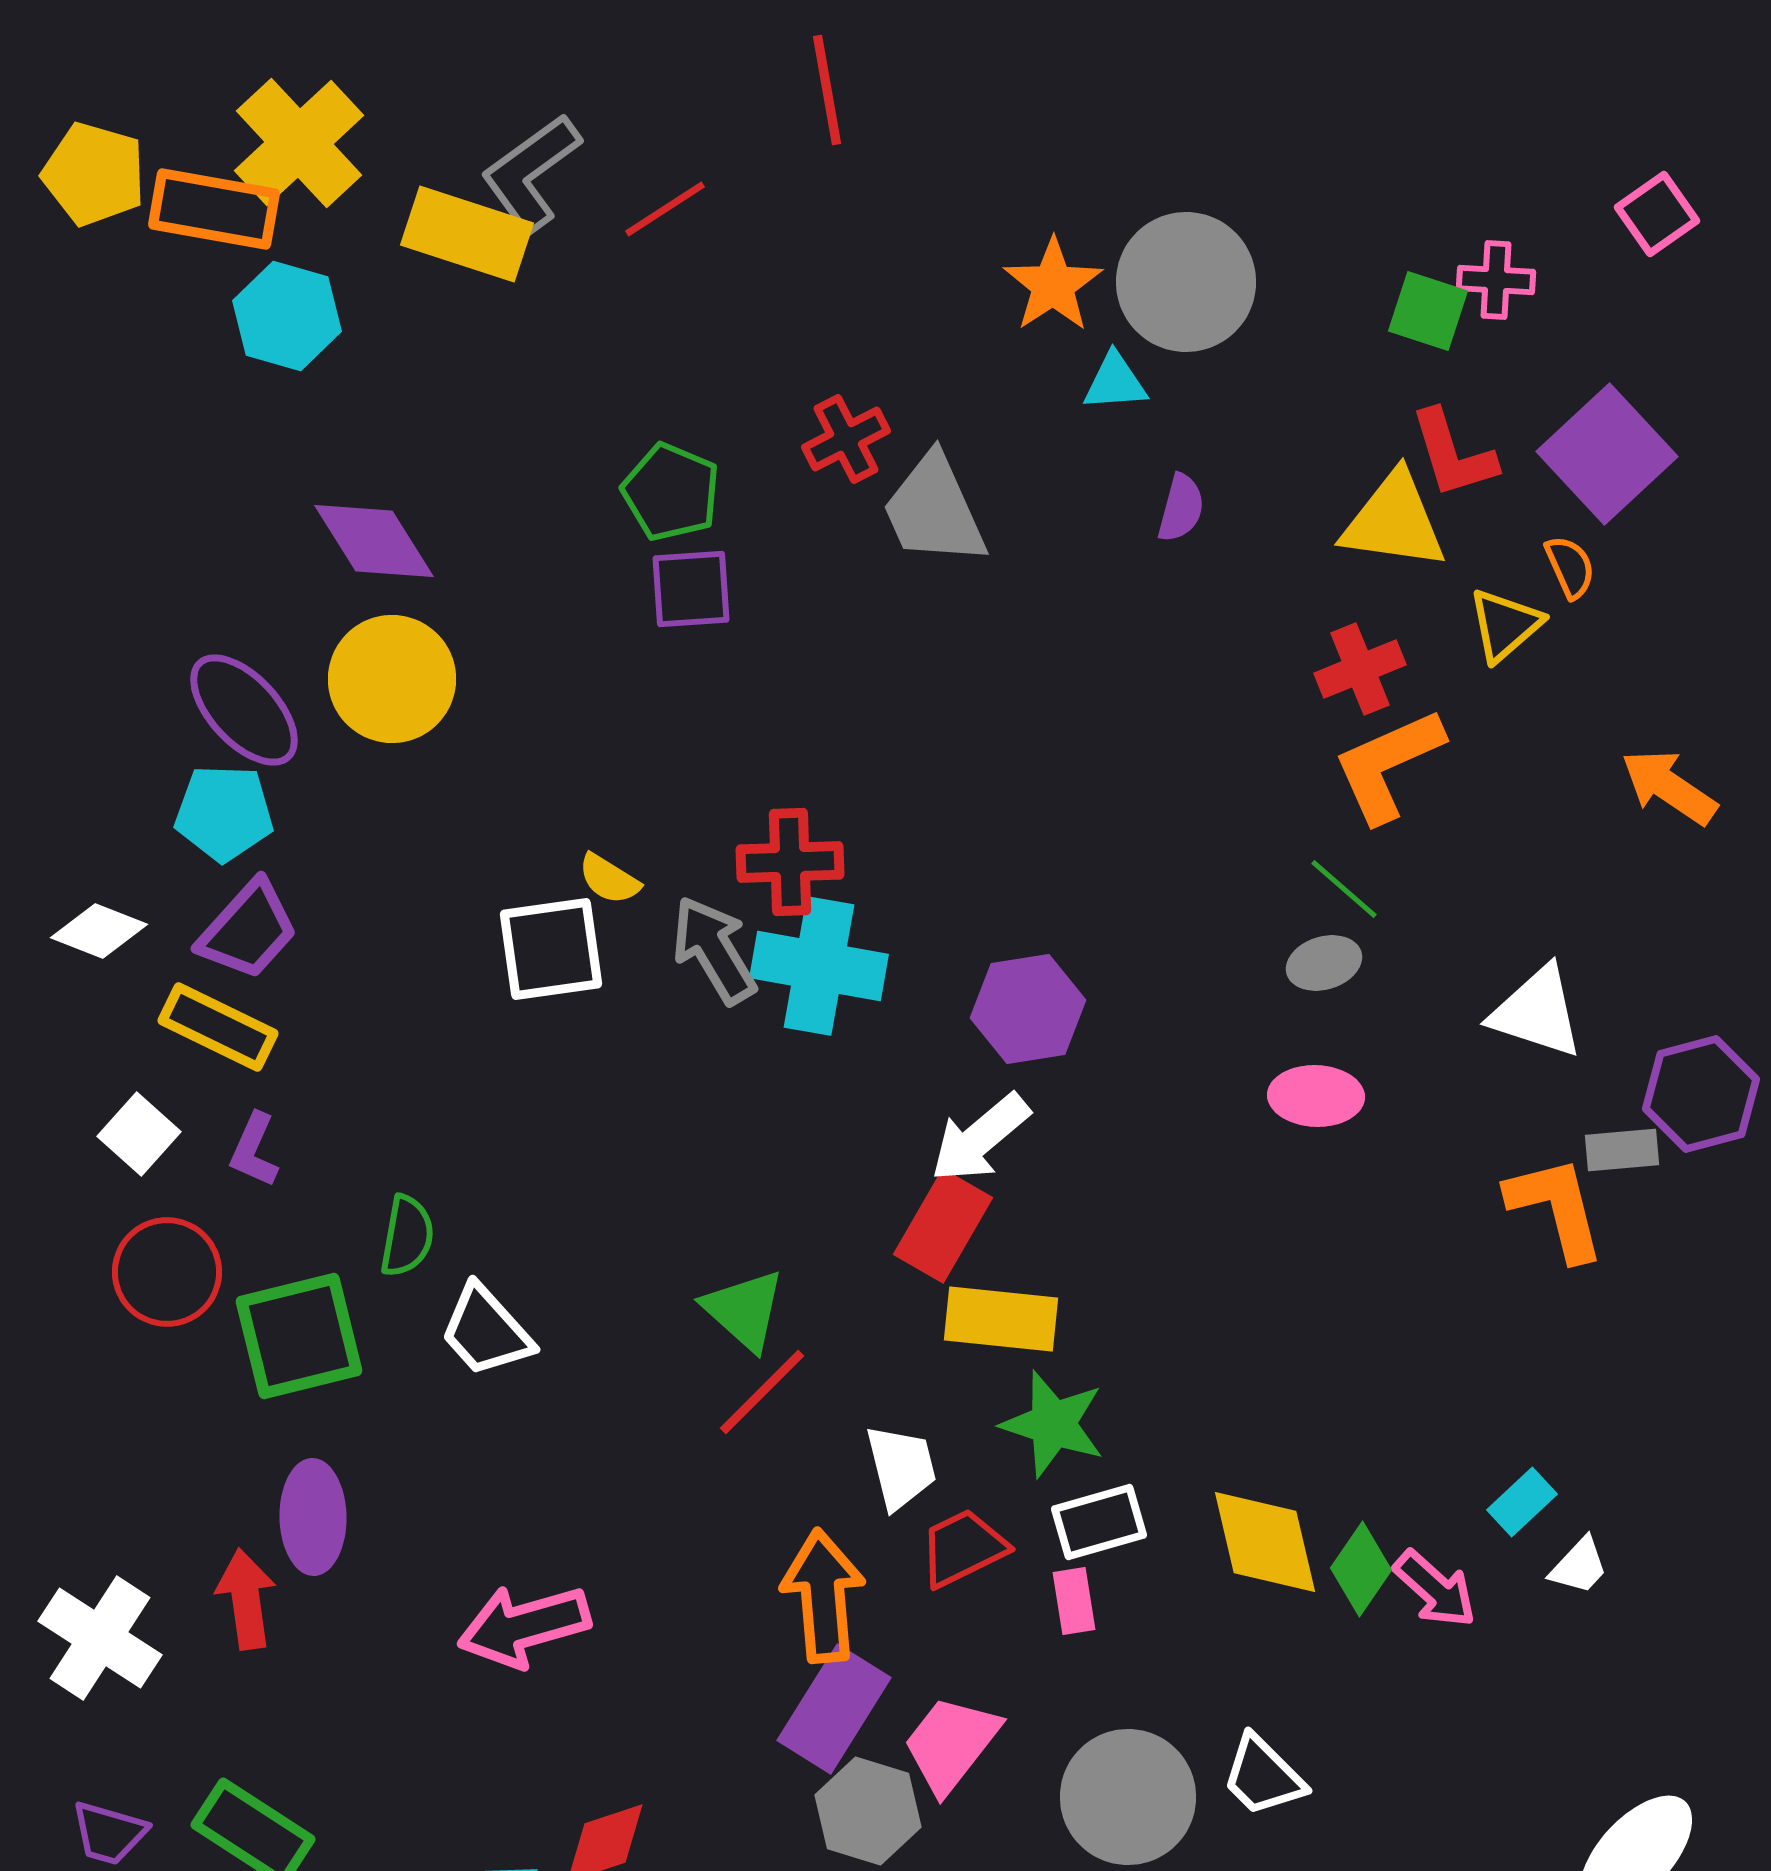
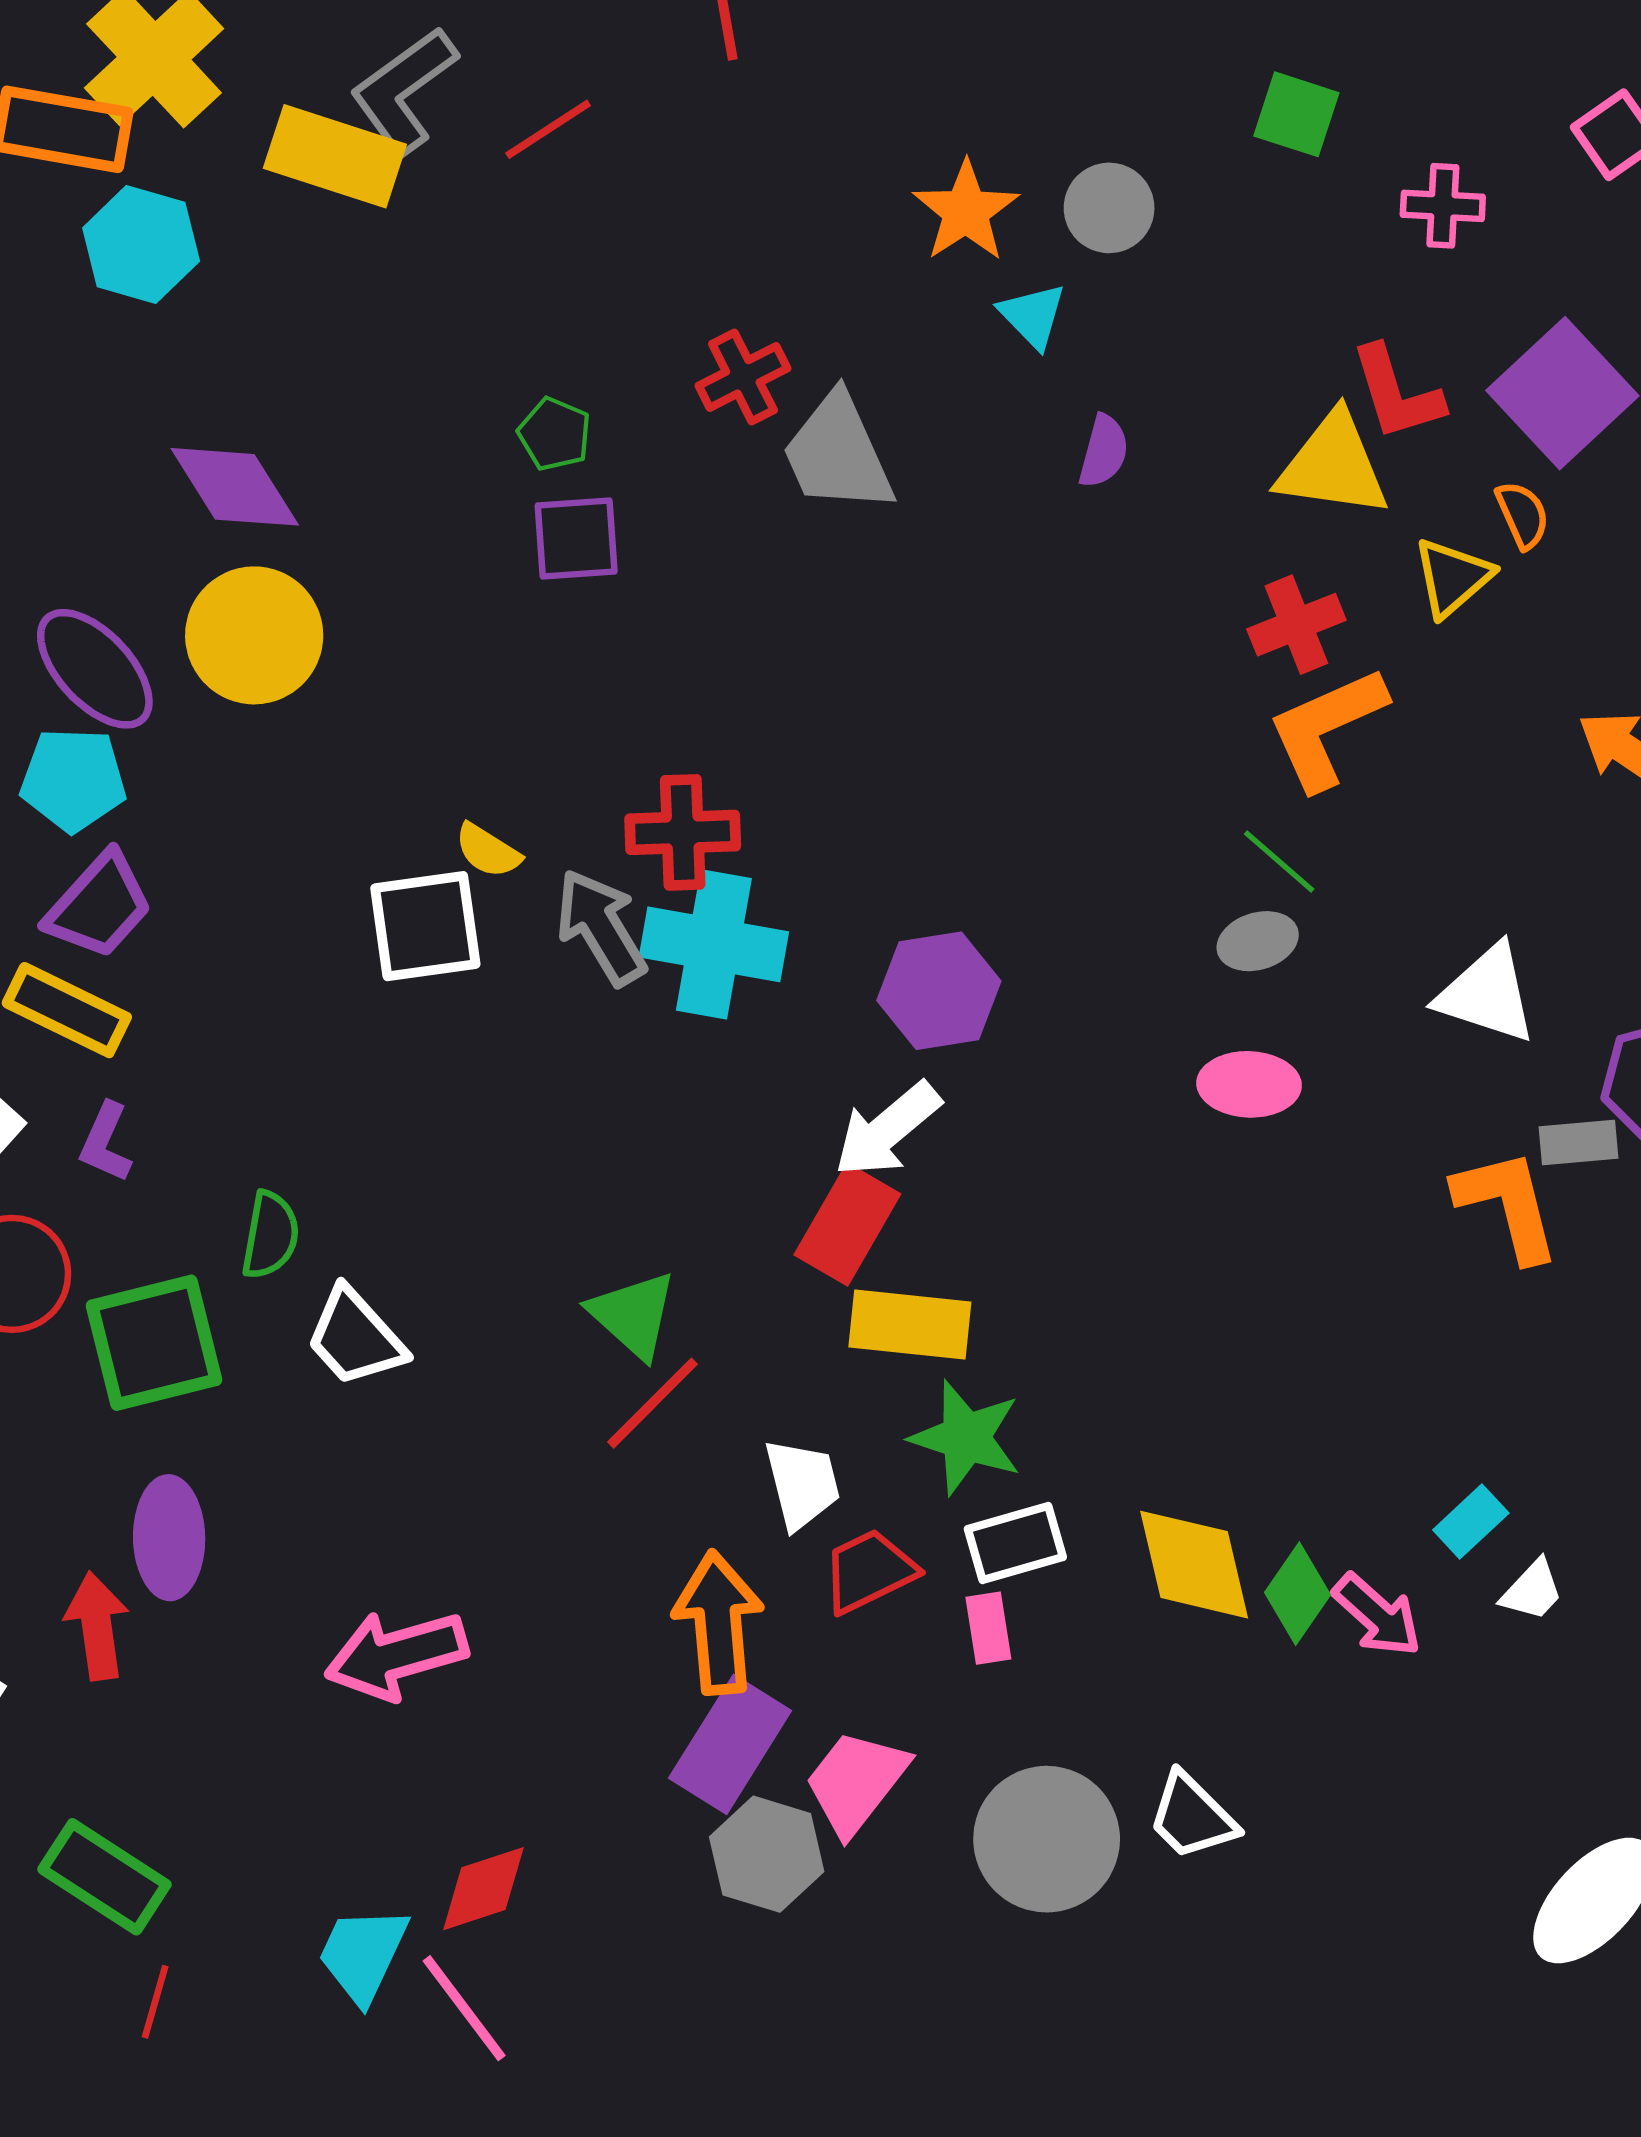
gray circle: (1186, 282) -> (1109, 208), size x0.6
green square: (1428, 311) -> (1296, 114), moved
cyan triangle: (1115, 382) -> (1033, 316), turned 50
green pentagon: (671, 492) -> (555, 434), size x0.7

